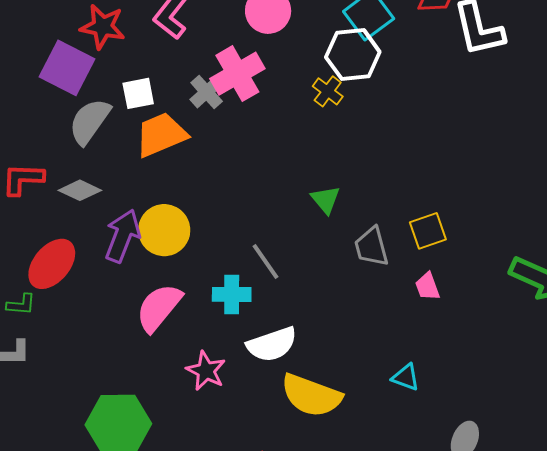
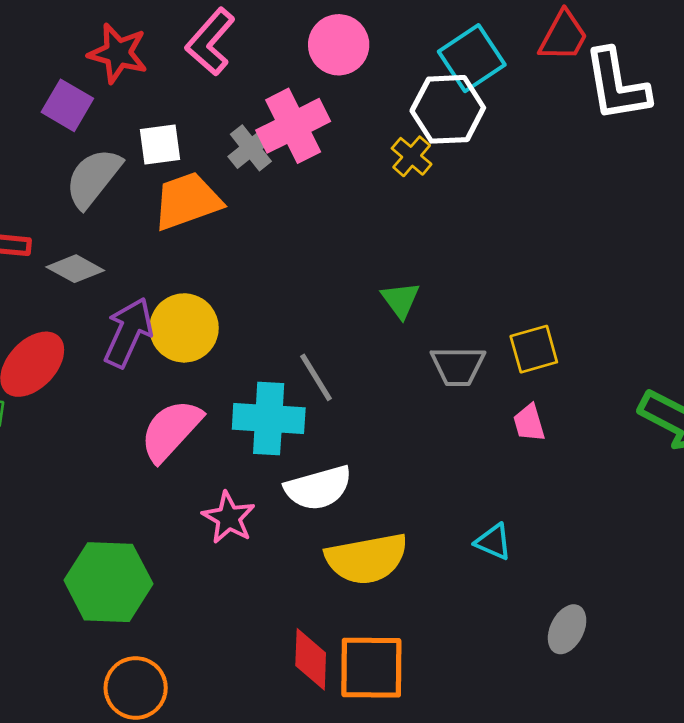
purple square: (67, 68) -> (67, 105), size x0.7
gray trapezoid: (371, 247) -> (458, 366), turned -78
cyan cross: (232, 294) -> (269, 419), size x1.4
yellow semicircle: (311, 395) -> (367, 559), turned -34

